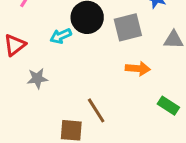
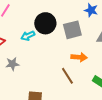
brown line: (96, 110) -> (67, 76), moved

